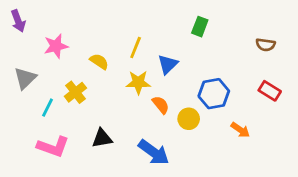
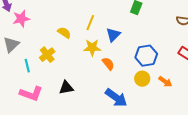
pink star: (56, 46) -> (21, 19), moved
cyan line: (48, 108) -> (27, 66), turned -40
yellow circle: (189, 119) -> (142, 79), moved
blue arrow: (154, 152) -> (116, 98), moved

